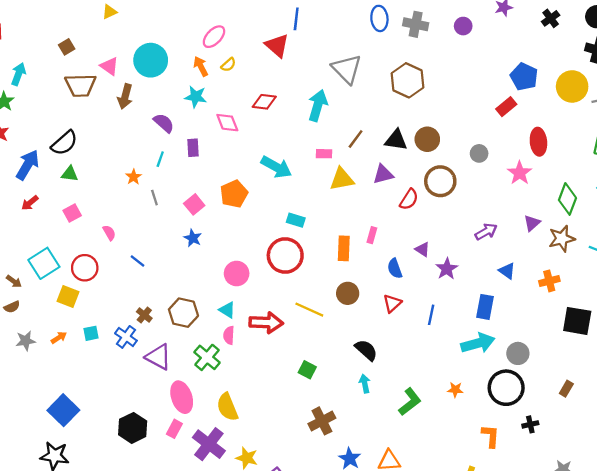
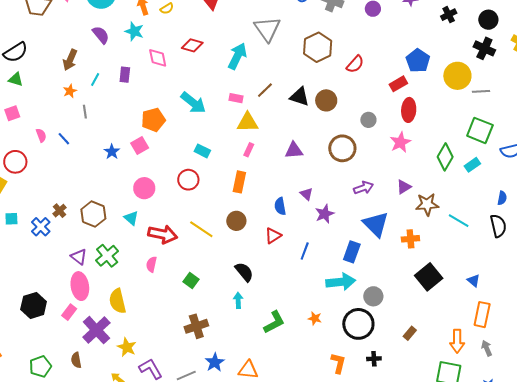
brown arrow: (125, 96) -> (70, 60), moved
purple semicircle: (164, 123) -> (101, 35), moved
red ellipse: (538, 142) -> (409, 110), moved
purple triangle: (383, 174) -> (294, 150), moved
brown circle: (440, 181) -> (342, 148), moved
red semicircle: (409, 199) -> (355, 64), moved
green diamond: (567, 199) -> (445, 157), moved
pink square: (194, 204) -> (140, 145), moved
pink rectangle: (372, 235) -> (249, 150), moved
red circle: (285, 256) -> (188, 180), size x0.7
blue line: (138, 261) -> (64, 139), moved
blue triangle: (507, 271) -> (376, 224), size x1.8
black square: (577, 321) -> (429, 277), turned 32
pink semicircle: (229, 335) -> (151, 264), moved
purple triangle: (158, 357) -> (79, 257), moved, size x0.7

